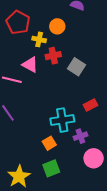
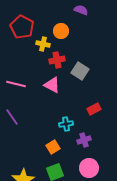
pink triangle: (30, 65) -> (52, 85), moved
cyan cross: (62, 120) -> (66, 124), size x0.6
pink circle: (94, 158) -> (89, 168), moved

